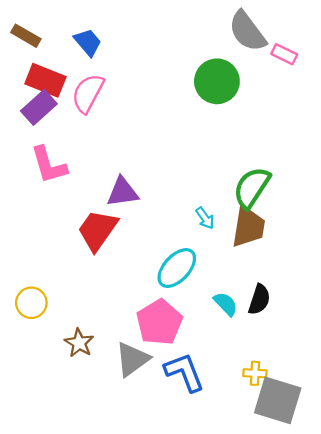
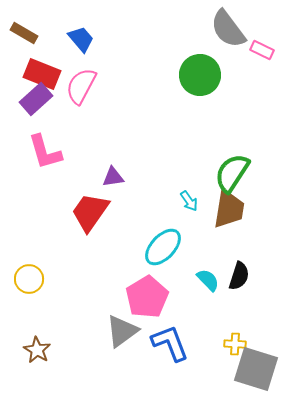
purple triangle: (123, 192) -> (113, 177), size x0.7
brown star: (79, 343) -> (37, 350), moved

